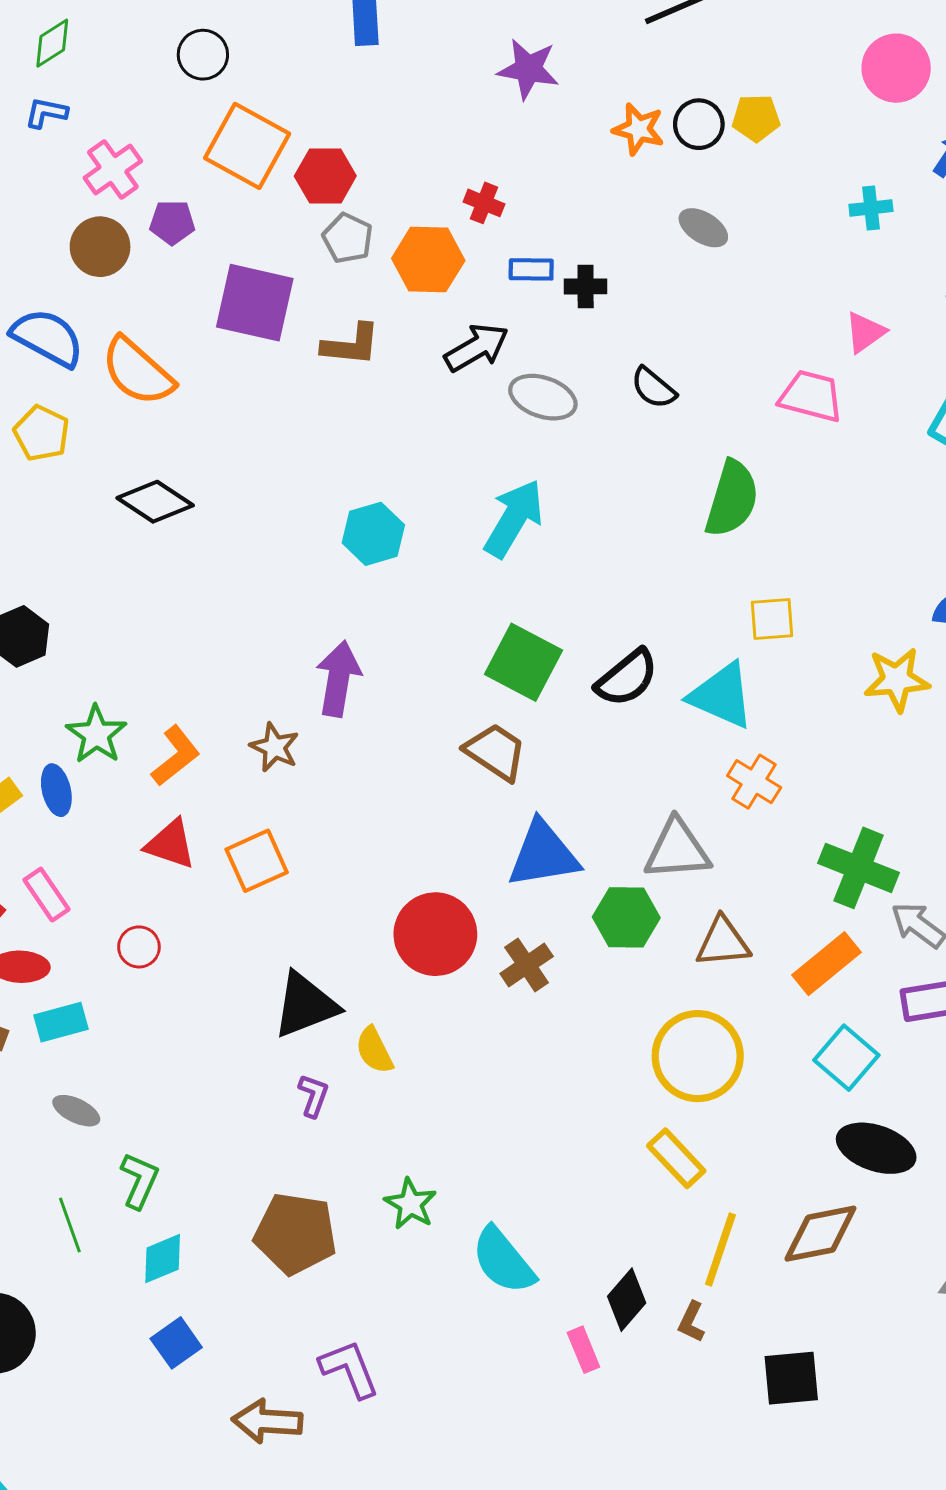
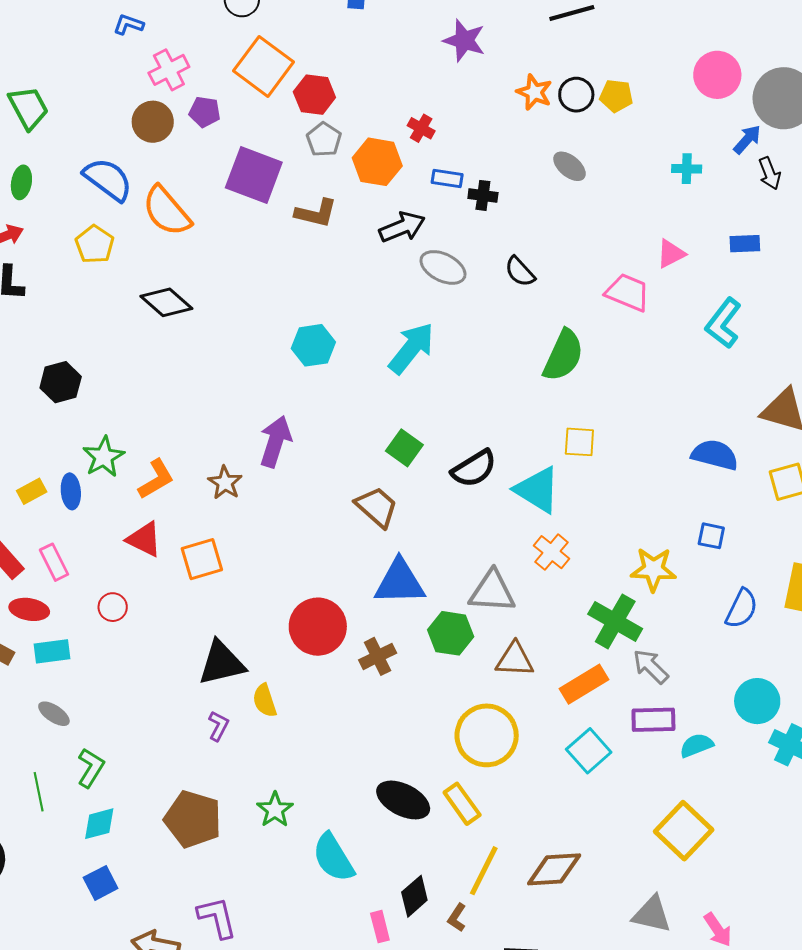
green square: (524, 662) -> (404, 448), size x0.7
yellow star: (897, 680) -> (653, 569), moved
black ellipse: (876, 1148) -> (403, 800), moved

